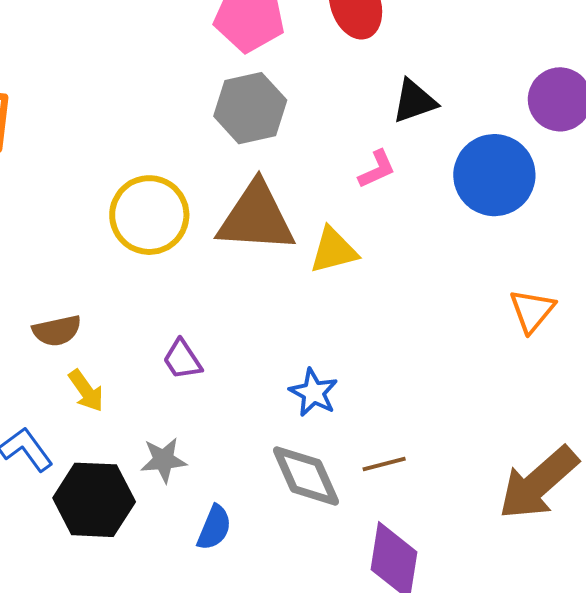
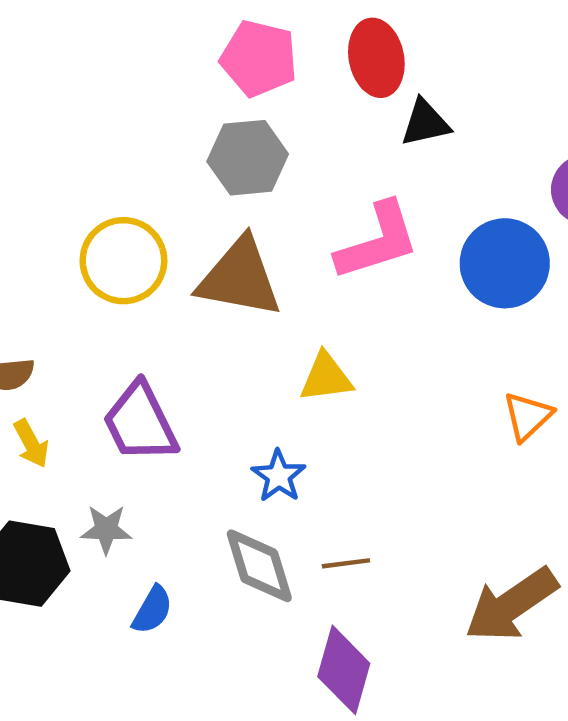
black triangle: (414, 101) -> (425, 123), moved
pink L-shape: (377, 169) -> (377, 241), size x2.0
yellow triangle: (334, 250) -> (326, 377), moved
purple trapezoid: (182, 360) -> (140, 423), size x1.8

